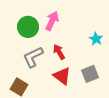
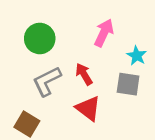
pink arrow: (52, 21) -> (104, 33), moved
gray square: (90, 74) -> (128, 84), moved, turned 30

